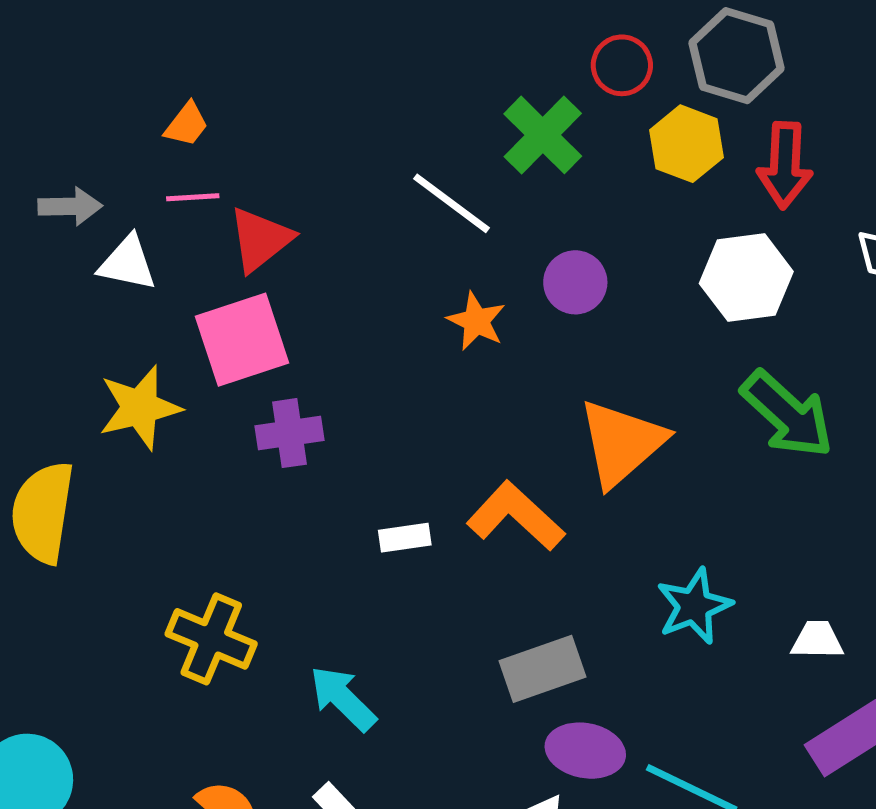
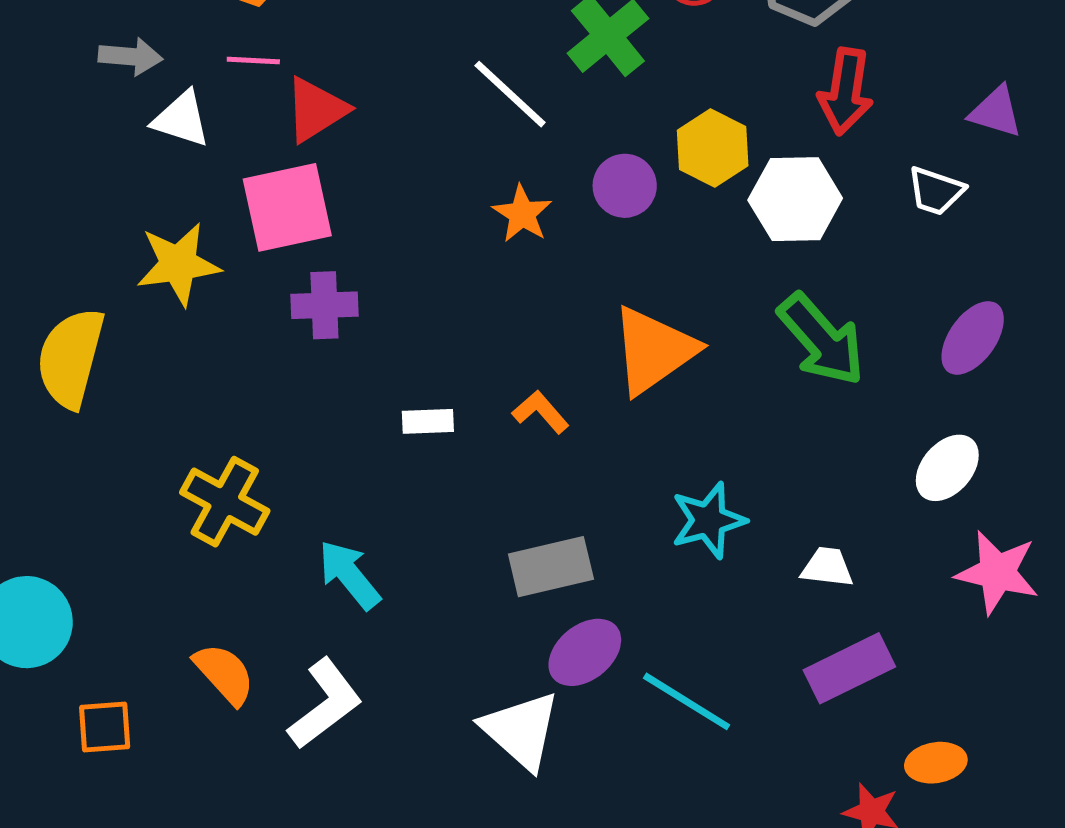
yellow hexagon: (687, 144) -> (713, 148), moved
orange L-shape: (516, 516) -> (541, 412), size x0.6
purple ellipse: (585, 751) -> (585, 652), turned -56

